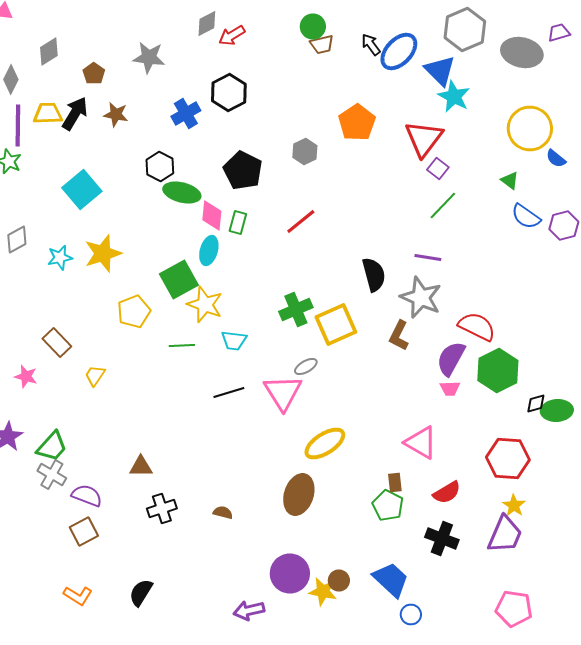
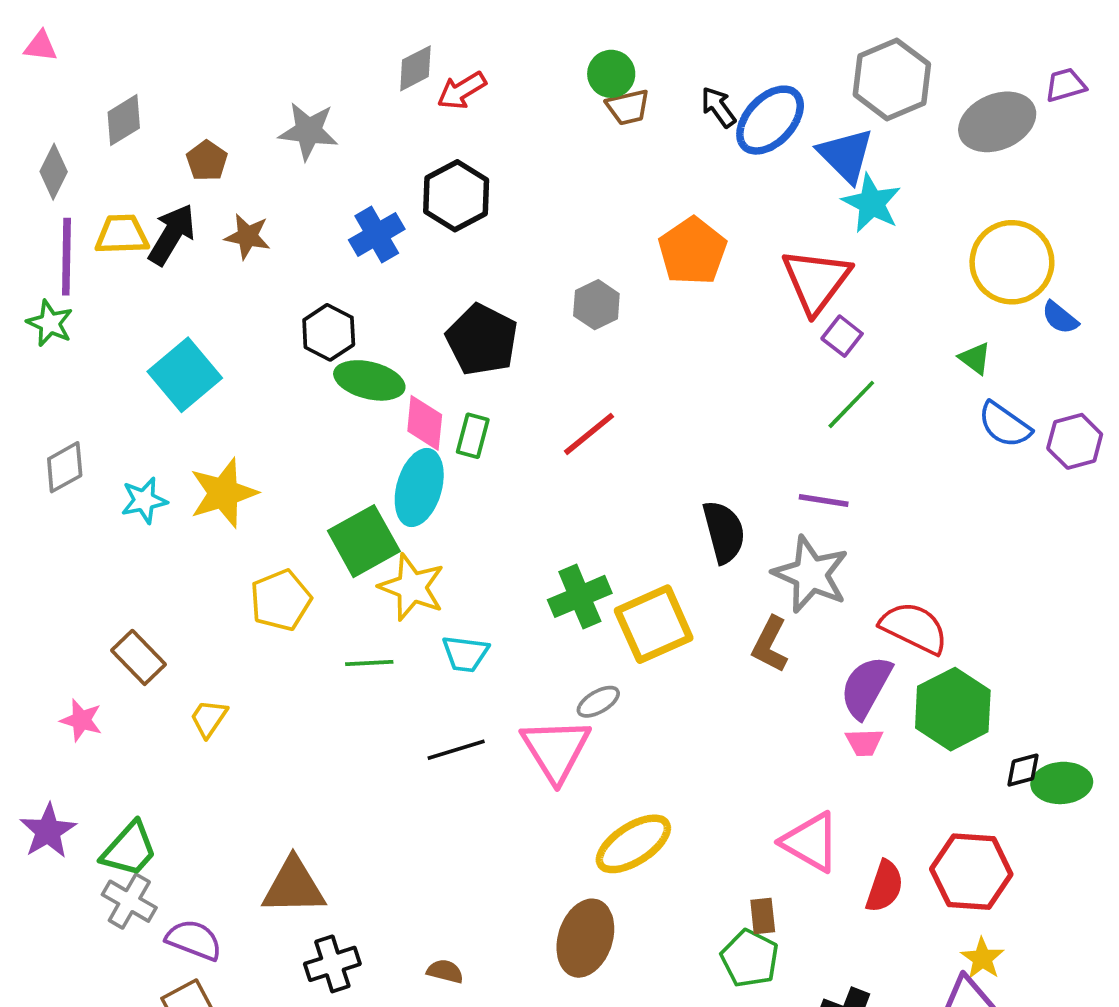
gray ellipse: (522, 52) -> (997, 122), turned -36
cyan ellipse: (209, 250) -> (419, 488), size x1.4
brown triangle: (141, 466) -> (294, 886), size x1.5
red semicircle: (447, 492) -> (885, 886), moved, turned -40

